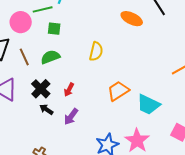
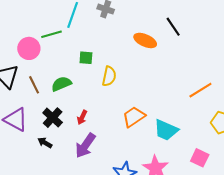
green square: (54, 29) -> (86, 58), moved
black arrow: (46, 109) -> (45, 143), moved
purple arrow: (71, 117) -> (85, 145), size x1.4

